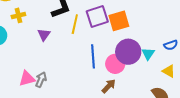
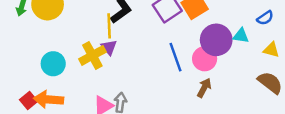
yellow cross: (18, 15) -> (92, 55), moved, size x1.5
yellow line: (75, 24) -> (109, 26), moved
cyan triangle: (148, 54) -> (241, 36), turned -40

